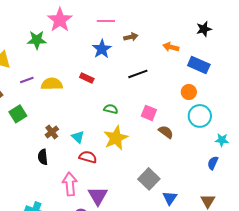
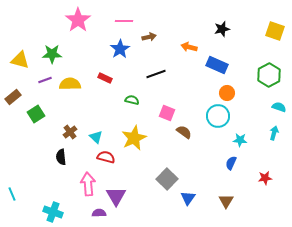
green star: (37, 40) -> (52, 54), moved
orange circle: (189, 92) -> (227, 93), moved
green semicircle: (111, 109) -> (132, 100), moved

